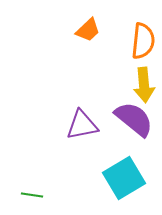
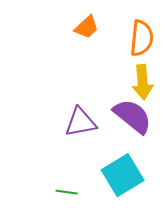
green line: (32, 195) -> (67, 192), moved

